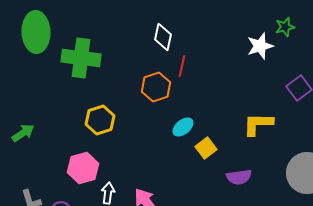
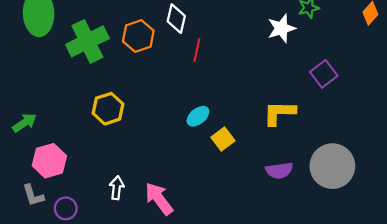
green cross: (81, 58) -> (87, 41), turned -33
orange hexagon: (156, 87) -> (138, 36), moved
pink hexagon: (83, 168) -> (49, 161), moved
purple semicircle: (239, 177) -> (279, 170), moved

